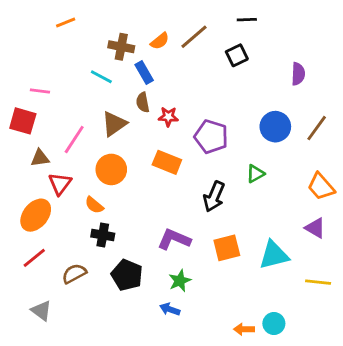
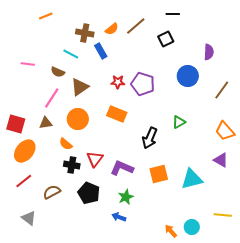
brown semicircle: (143, 102) -> (58, 72), moved, turned -56
red square: (23, 121) -> (16, 124), moved
blue circle: (275, 127) -> (188, 76), moved
purple pentagon: (211, 137) -> (143, 84), moved
brown triangle: (40, 158) -> (46, 123), moved
red triangle: (60, 184) -> (95, 159), moved
yellow line: (318, 282) -> (223, 215), moved
orange arrow: (244, 329) -> (171, 231), turned 48

